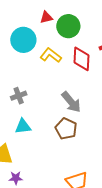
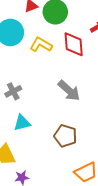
brown pentagon: (66, 129) -> (65, 136), moved

